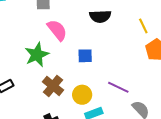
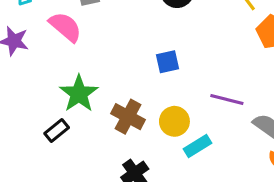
pink semicircle: (57, 30) -> (65, 27), moved
green star: (37, 55) -> (79, 94), moved

